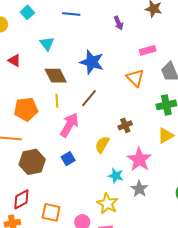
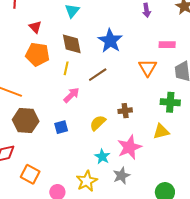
red triangle: (14, 60) -> (35, 27), moved
orange pentagon: (26, 109) -> (37, 54), moved
pink arrow: (69, 125) -> (71, 95), size x0.7

